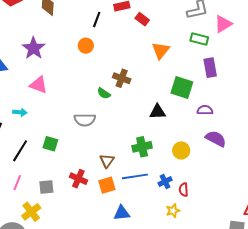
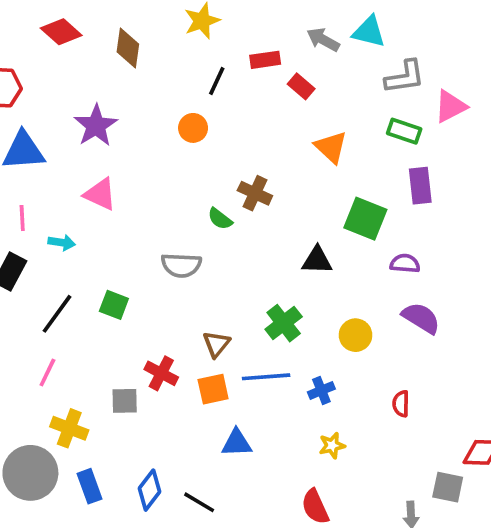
orange triangle: (161, 51) -> (331, 147), turned -30
green cross: (142, 147) -> (284, 323), turned -30
gray square: (46, 187) -> (125, 401), moved
red semicircle: (184, 190) -> (401, 404), moved
yellow cross: (31, 212) -> (69, 428), turned -36

